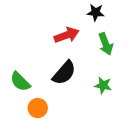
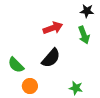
black star: (96, 12) -> (87, 11), moved
green star: (103, 85) -> (76, 88), moved

